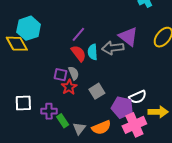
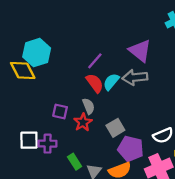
purple triangle: (128, 37) -> (140, 51), moved
cyan semicircle: (93, 52) -> (111, 82), turned 42
purple square: (61, 75) -> (60, 112), moved
purple pentagon: (122, 107) -> (131, 149), moved
purple cross: (49, 111) -> (48, 144), moved

